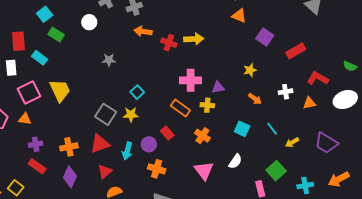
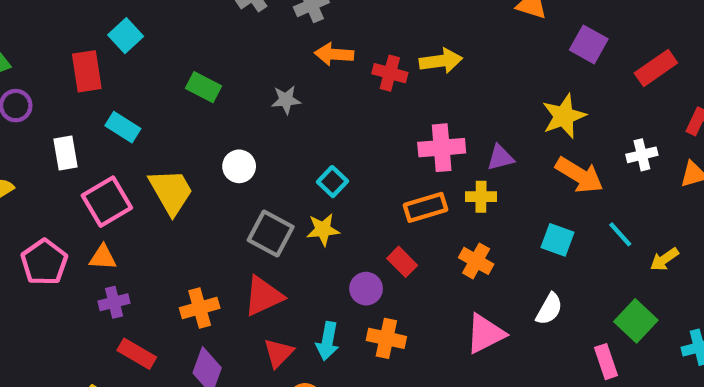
white circle: (89, 22) -> (239, 166), moved
green rectangle: (56, 35) -> (204, 87), moved
red rectangle: (18, 41) -> (87, 71), moved
gray star: (109, 60) -> (286, 100), moved
yellow star: (250, 70) -> (564, 116), size x1.5
orange arrow: (255, 99) -> (579, 175), size x1.6
orange rectangle: (180, 108) -> (425, 207), turned -48
purple cross: (36, 144) -> (114, 302), moved
cyan arrow: (127, 151) -> (328, 341), moved
pink triangle: (204, 171) -> (485, 334), turned 45

